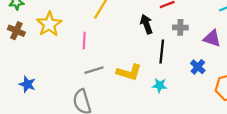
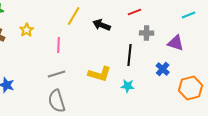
yellow star: (49, 24) -> (27, 30), size x0.6
black arrow: (146, 24) -> (102, 25), moved, turned -48
gray line: (94, 70) -> (57, 74), moved

